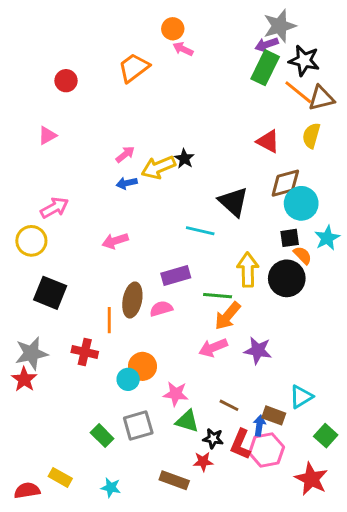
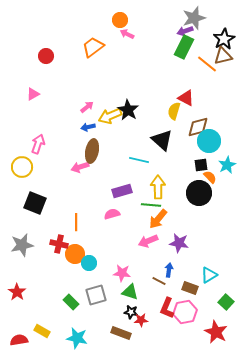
black star: (304, 61) -> (224, 39), moved, turned 30
brown triangle: (321, 98) -> (223, 56), moved
yellow semicircle: (311, 136) -> (174, 111), moved
black star: (184, 159) -> (128, 110), size x1.5
pink arrow: (54, 208) -> (38, 144), turned -42
yellow arrow: (248, 270) -> (158, 187), moved
brown ellipse: (132, 300) -> (92, 151), moved
orange circle: (142, 366) -> (75, 254), moved
red star: (24, 379) -> (17, 292), moved
blue arrow: (259, 426) -> (169, 270), moved
black star: (213, 439) -> (131, 312), moved
cyan star: (111, 488) -> (77, 338), size x1.5

